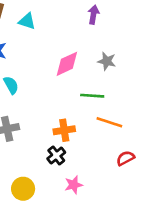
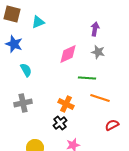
purple arrow: (93, 15) -> (95, 29), moved
cyan triangle: (27, 21) -> (38, 22), turned -40
orange cross: (64, 130) -> (66, 104), turned 35

